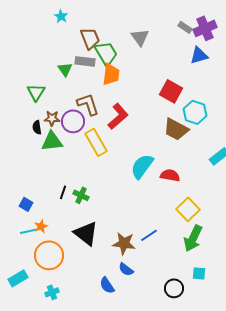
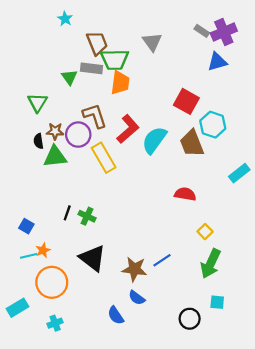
green trapezoid: (106, 53) -> (115, 60), turned 120
brown trapezoid: (176, 129) -> (192, 143), turned 40
cyan semicircle: (142, 166) -> (154, 140), moved
yellow square: (188, 209) -> (205, 232), size x0.6

